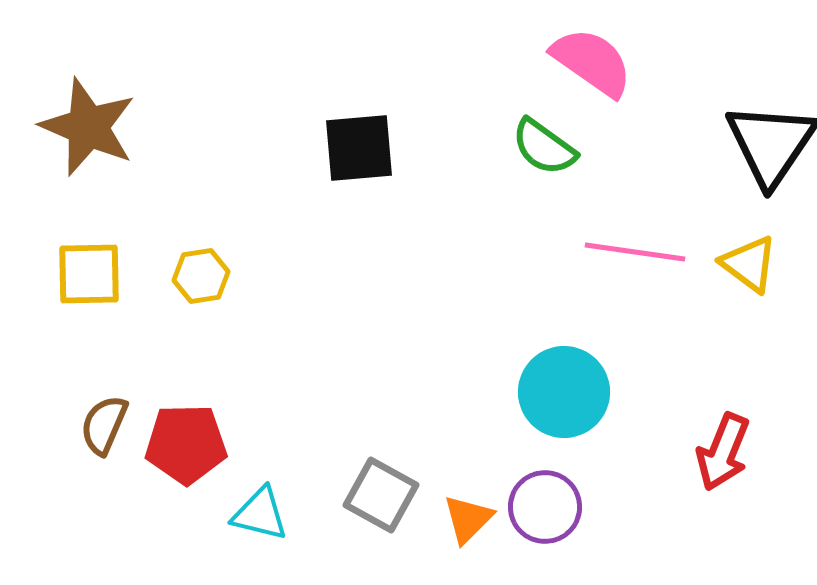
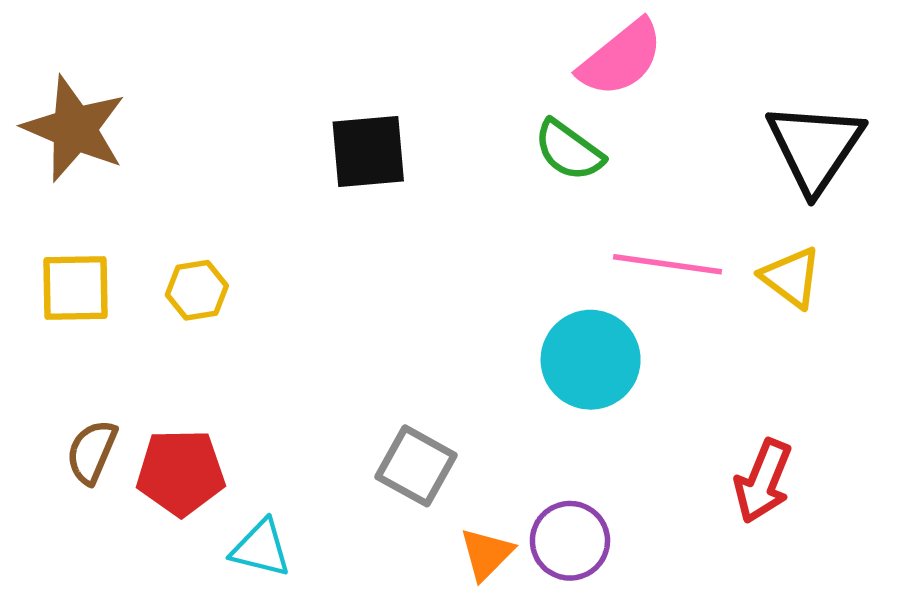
pink semicircle: (592, 62) -> (621, 58), turned 106
cyan circle: (564, 392) -> (591, 360), moved
gray square: (381, 495) -> (416, 466), moved

